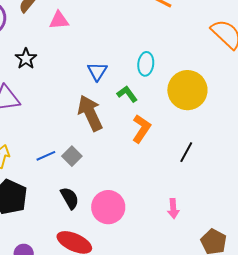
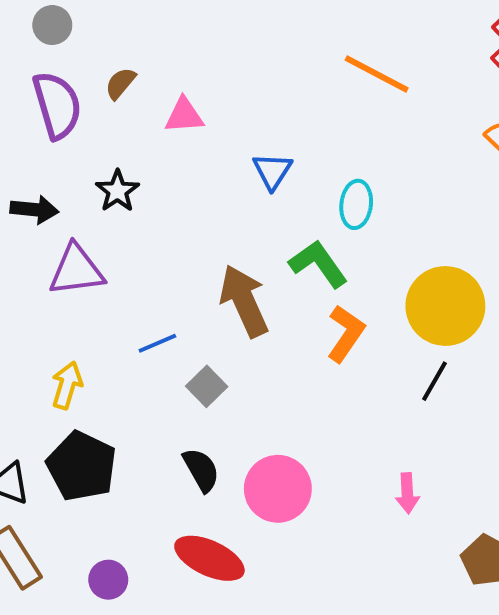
blue triangle: (97, 71) -> (272, 171), moved
yellow circle: (187, 90) -> (445, 306), moved
green L-shape: (127, 94) -> (318, 264), size x1.4
blue line: (46, 156) -> (157, 343), moved

